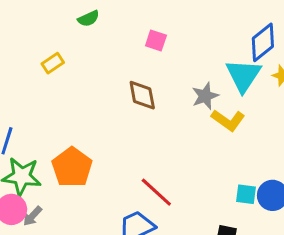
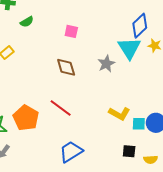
yellow L-shape: (228, 120) -> (119, 114), moved
red line: (156, 192) -> (61, 108), moved

